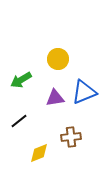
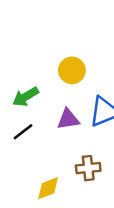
black line: (19, 121) -> (23, 132), moved

